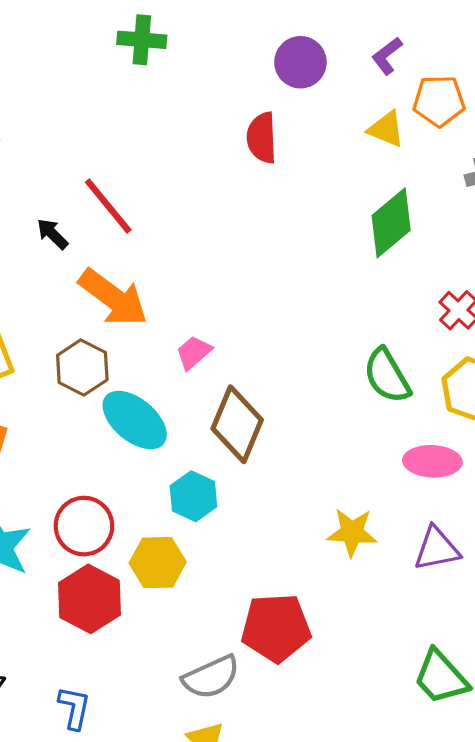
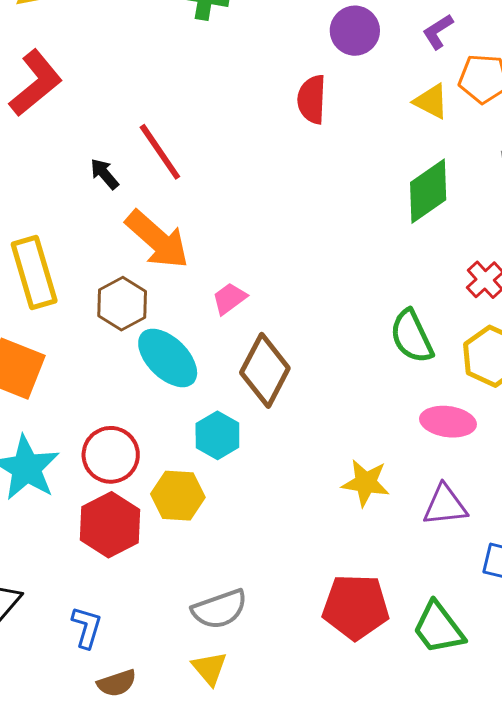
red pentagon: (276, 628) -> (356, 607), moved

